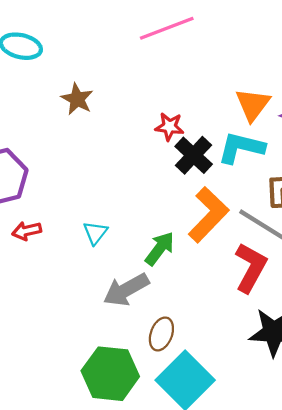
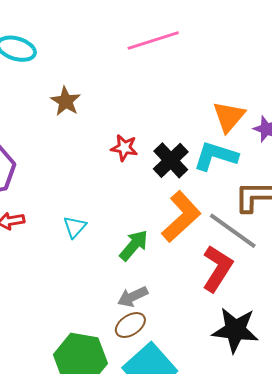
red star: (169, 127) -> (124, 148), moved
gray arrow: (126, 290) -> (133, 297), moved, size x0.7
brown ellipse: (161, 334) -> (130, 325), turned 32

